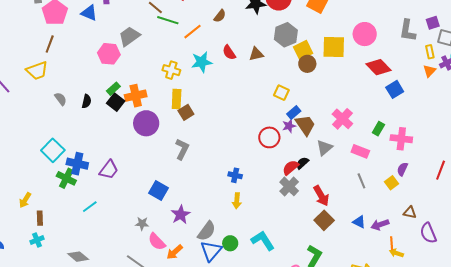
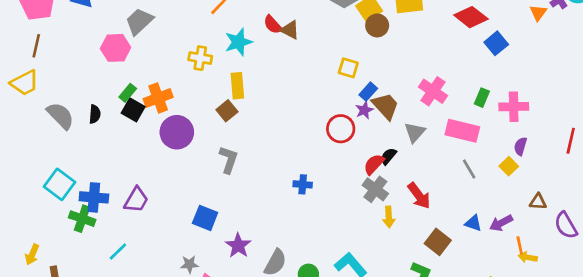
brown triangle: (256, 54) -> (290, 30), moved, turned 49
gray semicircle: (61, 99) -> (60, 116), size x1.6
yellow rectangle: (177, 99) -> (237, 86), moved
pink rectangle: (360, 151) -> (462, 131), size x1.4
yellow arrow: (237, 201) -> (389, 217), moved
brown square: (324, 220) -> (438, 242), moved

